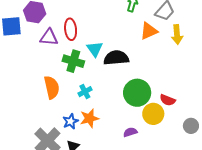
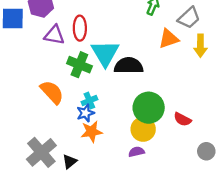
cyan triangle: (95, 49) -> (105, 53), size x1.5
orange semicircle: (52, 87) -> (52, 92), turned -35
yellow circle: (153, 114) -> (143, 129), moved
blue star: (71, 121) -> (85, 113), moved

